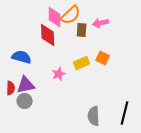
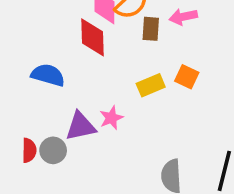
pink star: (59, 74) -> (111, 118), moved
purple triangle: (26, 85) -> (81, 126), moved
red semicircle: (11, 88) -> (29, 150), moved

